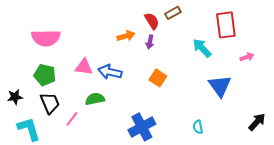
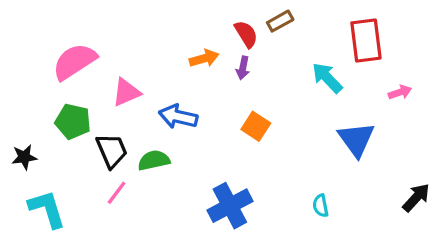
pink semicircle: (46, 38) -> (74, 62), turned 148
pink triangle: (84, 67) -> (126, 92), moved, turned -30
black trapezoid: (50, 103) -> (112, 151), moved

